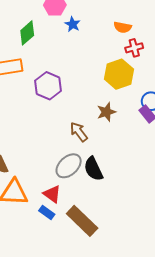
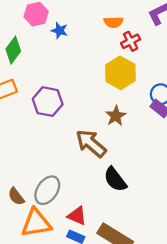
brown arrow: (79, 132) -> (91, 143), size x1.4
gray ellipse: (69, 166) -> (47, 190), moved

